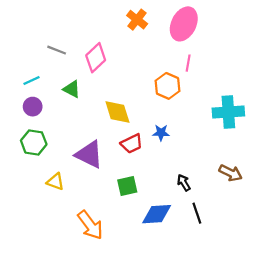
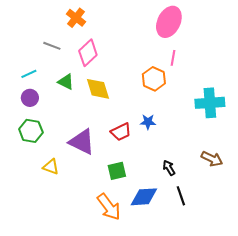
orange cross: (137, 20) -> (76, 18), moved
yellow diamond: (117, 112) -> (98, 89), moved
orange arrow: (90, 225) -> (109, 207), moved

